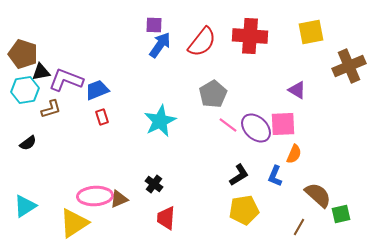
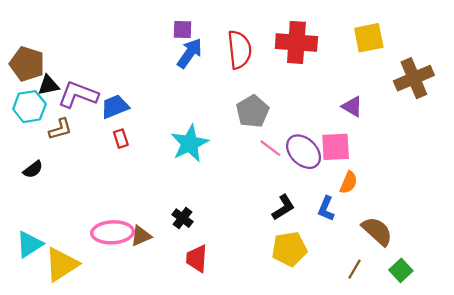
red semicircle: (202, 42) -> (239, 50), turned -44
green square: (341, 214) -> (401, 270), moved, turned -30
yellow triangle: (74, 223) -> (61, 264), moved

